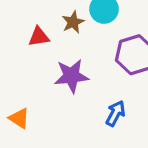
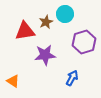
red triangle: (39, 37) -> (25, 31), size x1.5

